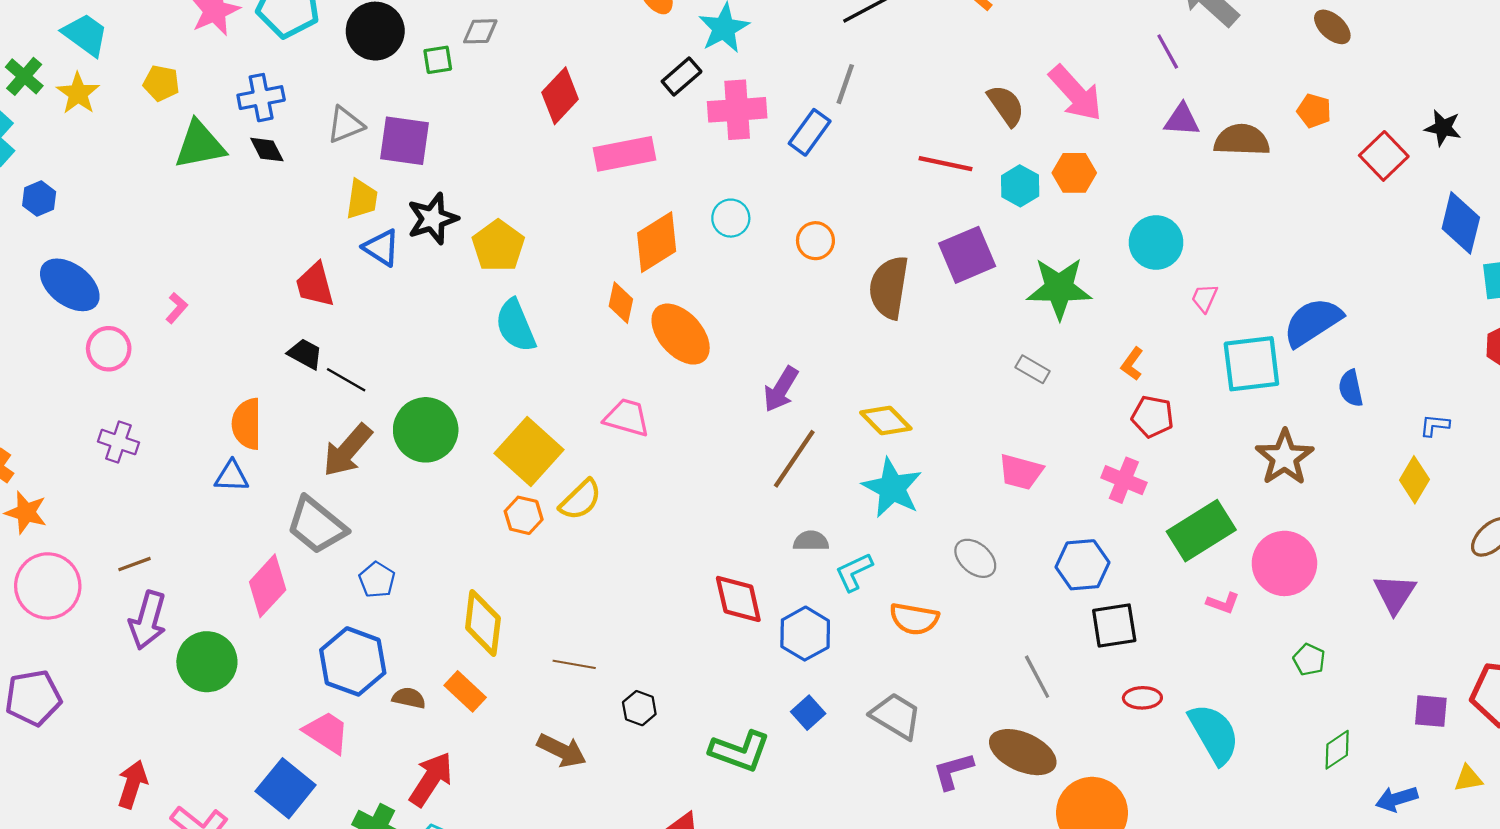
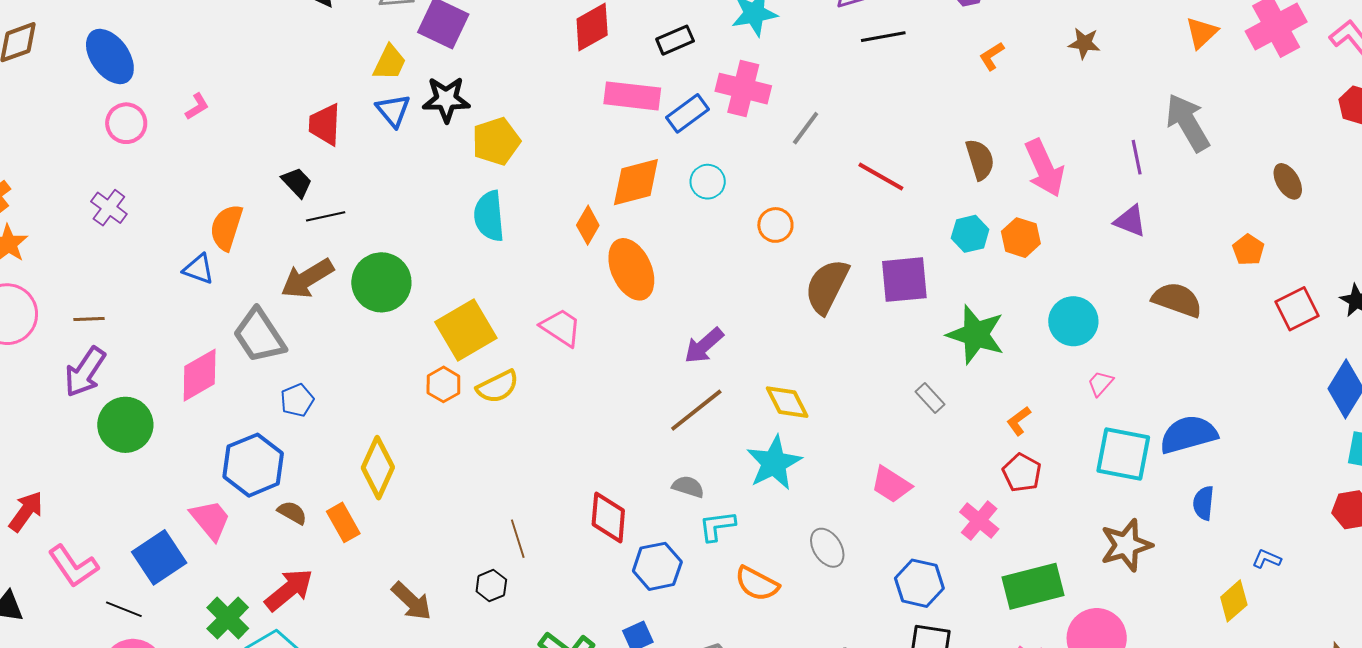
black rectangle: (682, 76) -> (675, 40), moved
gray line: (845, 84) -> (806, 128), moved
blue rectangle: (810, 132) -> (687, 113), moved
brown semicircle: (1242, 140) -> (1177, 300), moved
red line: (945, 164) -> (881, 177), moved
black line: (346, 380) -> (326, 216), turned -60
brown line: (574, 664) -> (518, 539), moved, turned 45

